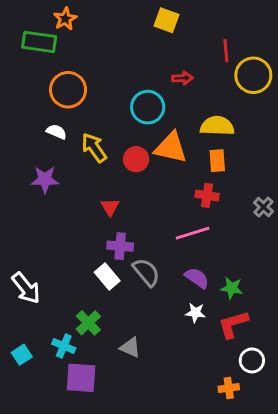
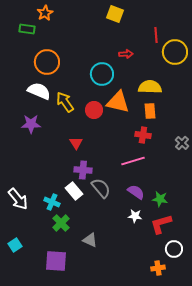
green rectangle: (39, 42) -> (27, 29), size x0.7
white semicircle: (56, 132) -> (39, 91), size x1.6
cyan cross: (64, 346) -> (52, 202), moved

